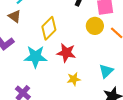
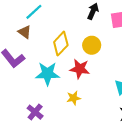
yellow circle: (95, 26) -> (92, 45), moved
yellow star: (74, 79) -> (74, 98), moved

